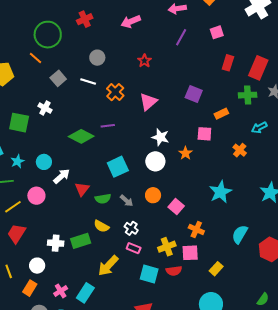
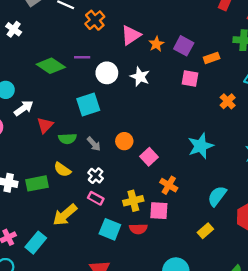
purple square: (194, 94) -> (184, 46), moved
orange star: (185, 153) -> (156, 44), moved
white circle: (155, 161) -> (107, 73), moved
yellow rectangle: (216, 269) -> (205, 231), moved

